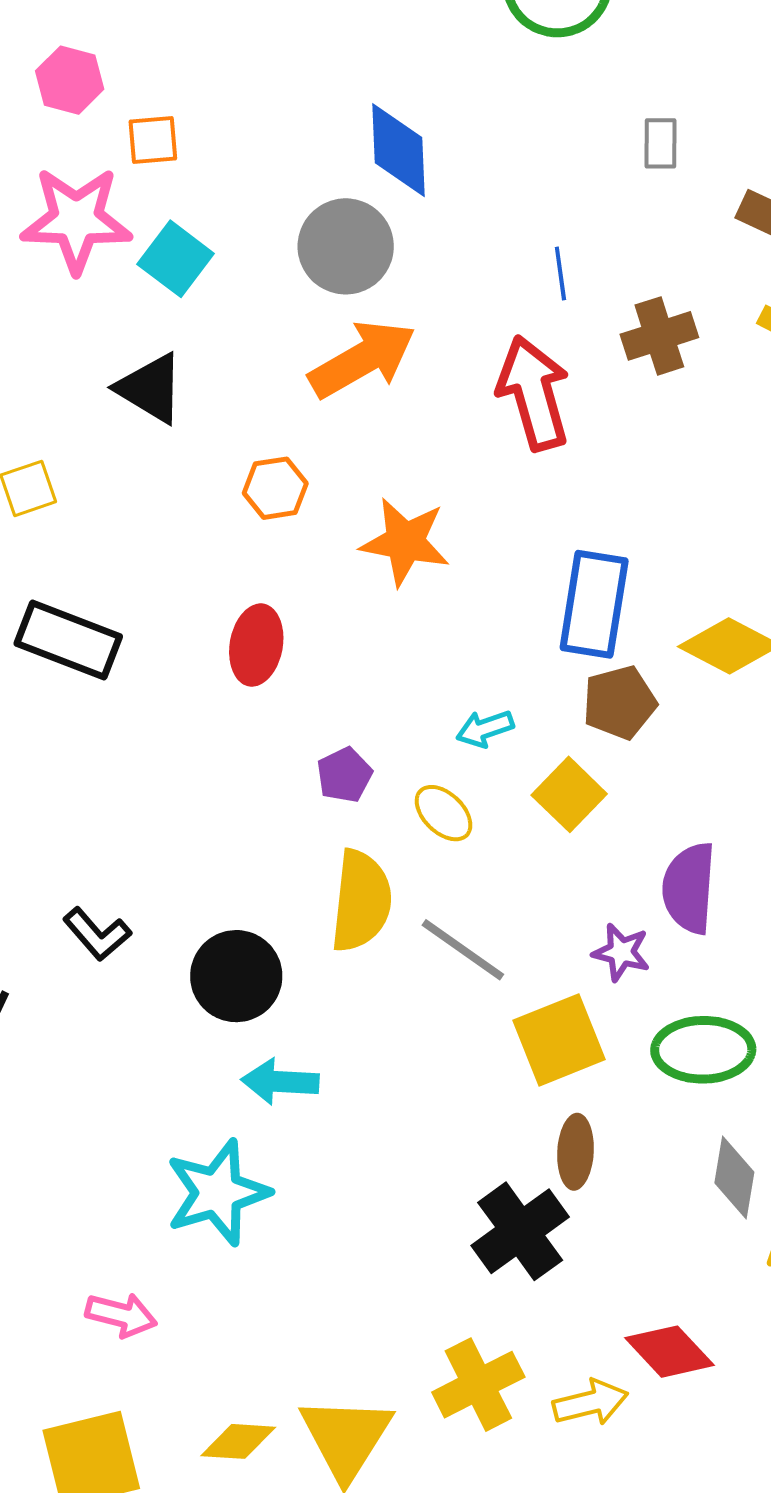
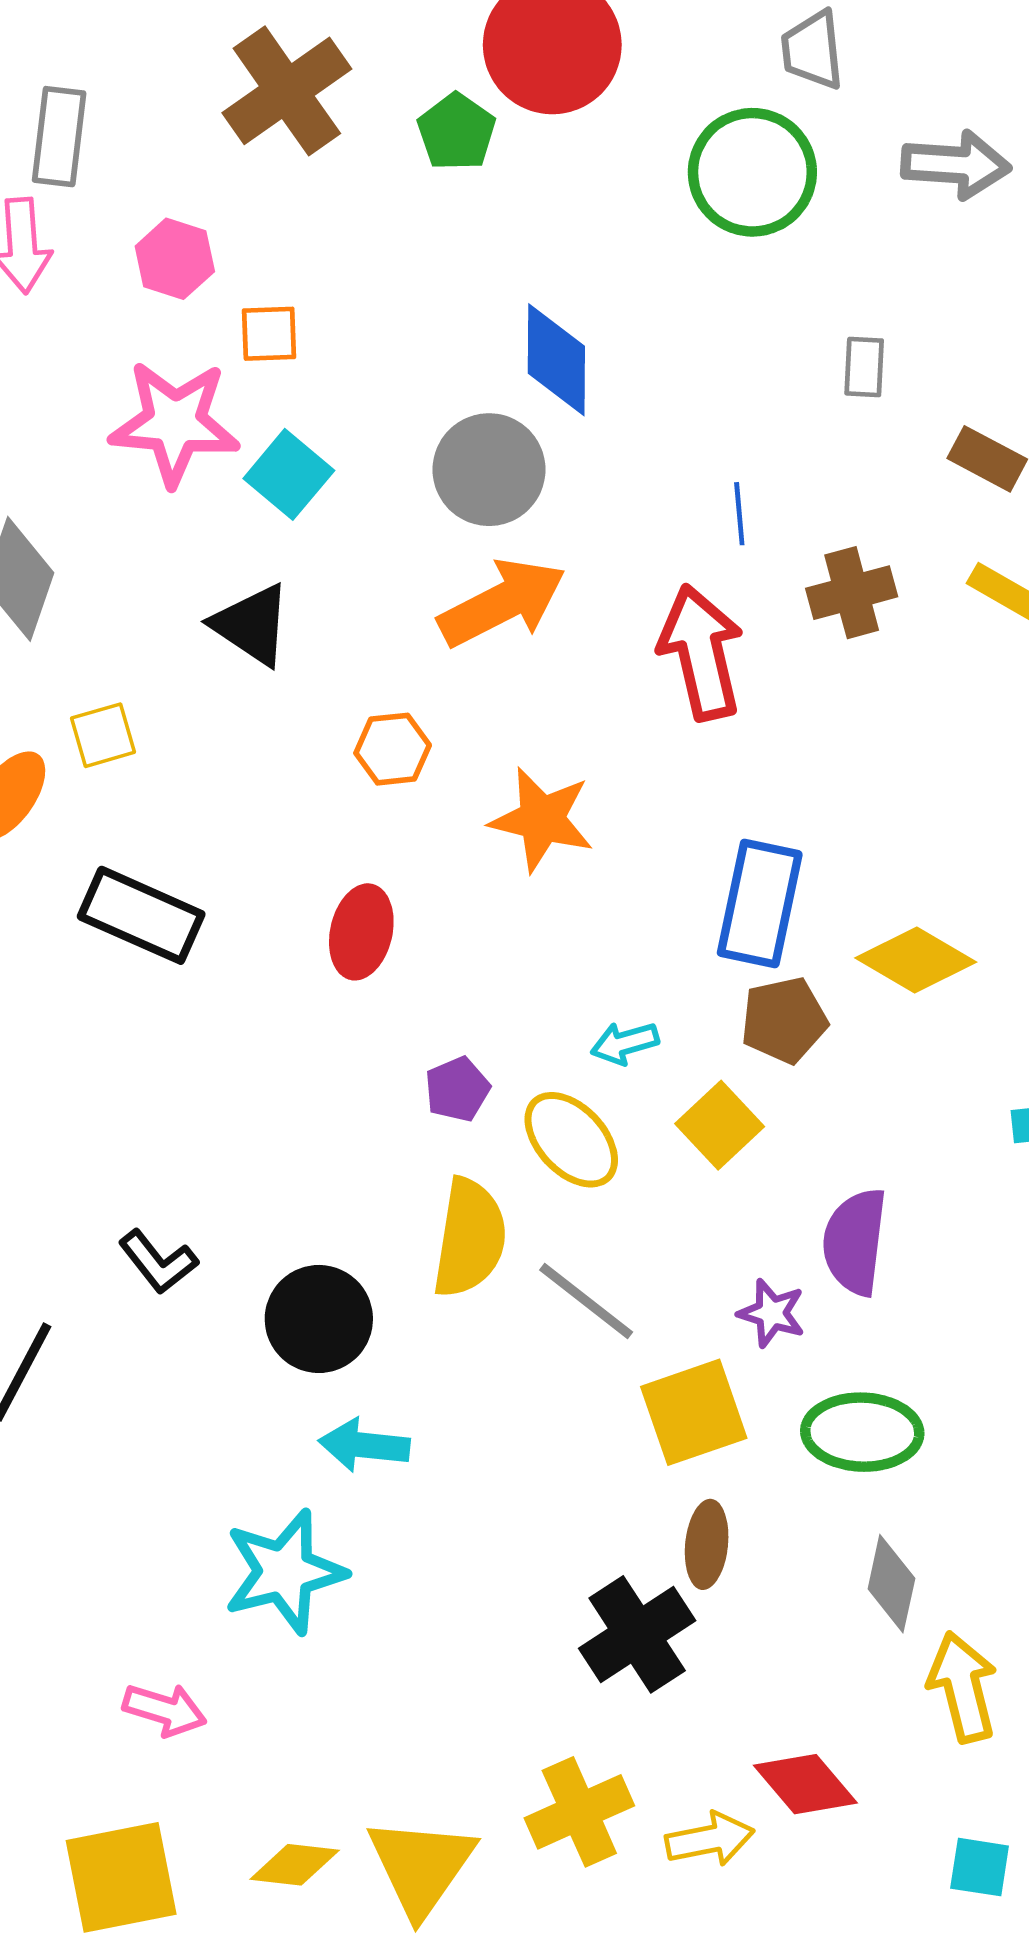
yellow ellipse: (444, 813) -> (571, 1140), size x1.4

